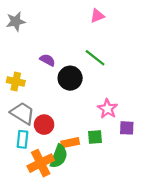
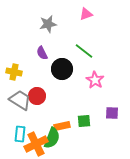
gray star: (16, 21) -> (48, 24), moved
purple semicircle: (47, 60) -> (42, 53), turned -144
pink star: (107, 109) -> (95, 80), moved
red circle: (44, 125) -> (37, 96), moved
cyan rectangle: (23, 139) -> (20, 134), moved

